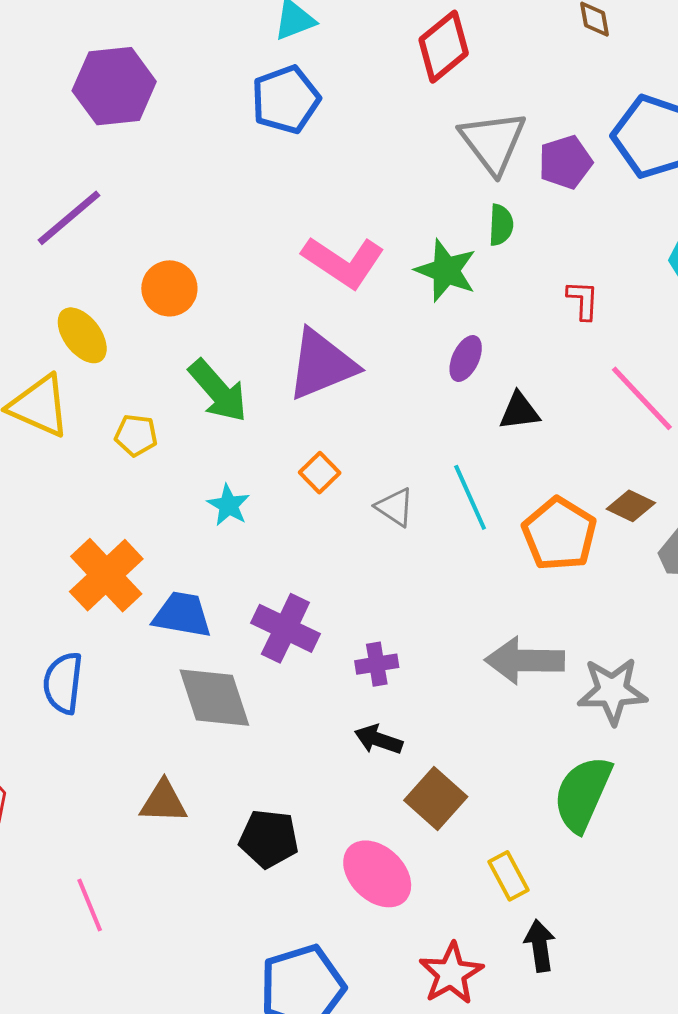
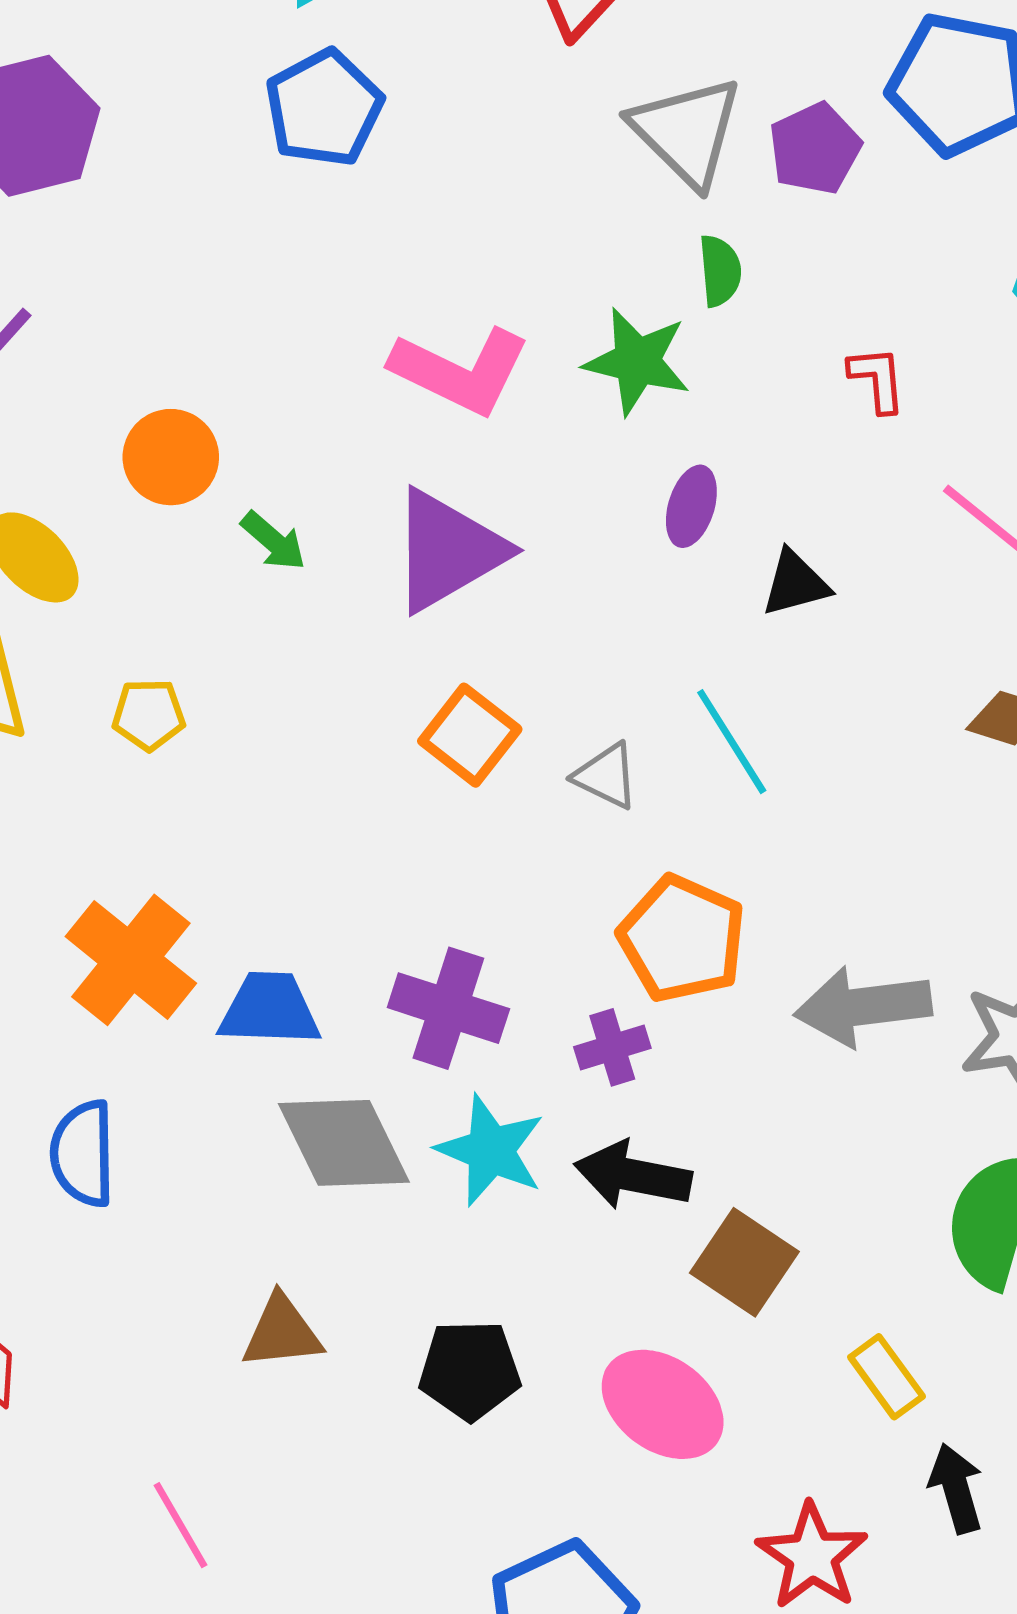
green arrow: (218, 391) -> (273, 541), moved, size x0.6
orange square: (320, 473) -> (470, 735), size x1.4
cyan star: (229, 505) -> (491, 1150), moved, size x1.5
orange pentagon: (559, 534) -> (682, 939), moved
black arrow: (378, 740) -> (633, 1175), size x1.4

